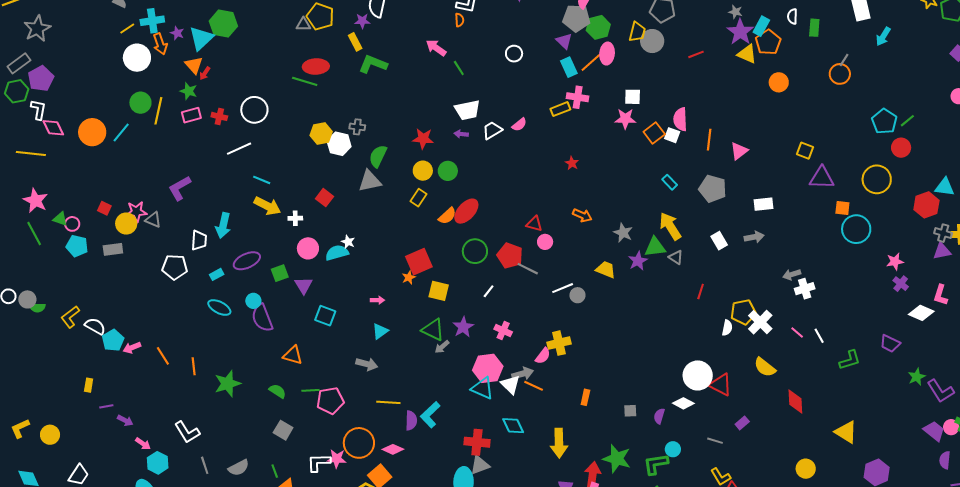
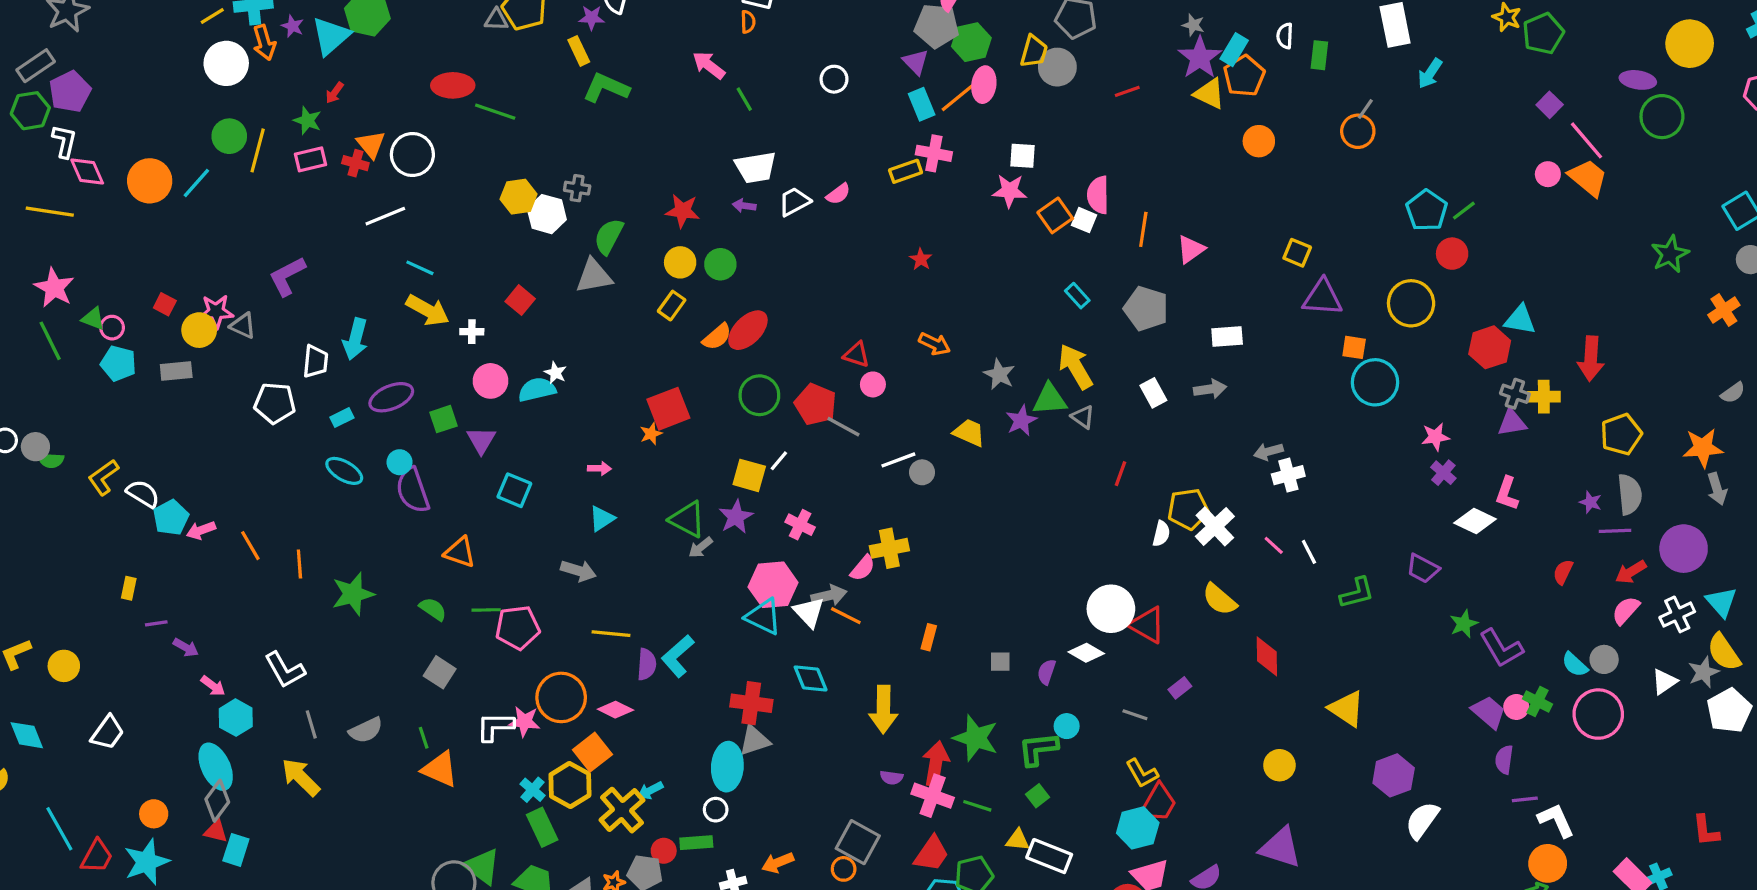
orange triangle: (194, 65) -> (371, 144), moved
red ellipse: (316, 66) -> (453, 85), moved
yellow square: (439, 291) -> (749, 475), moved

